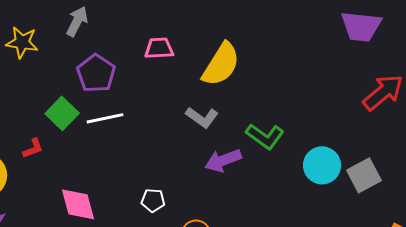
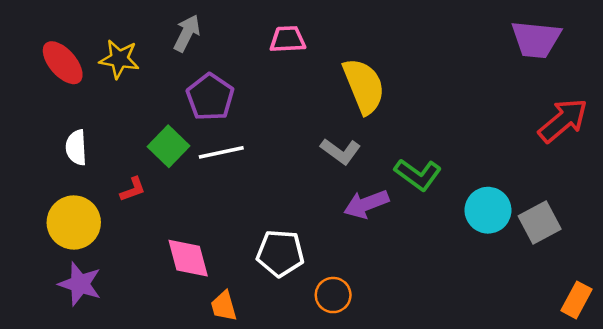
pink trapezoid: (159, 48) -> (288, 39), moved
yellow semicircle: (221, 64) -> (364, 86), turned -54
white pentagon: (153, 200) -> (280, 253), size x1.6

